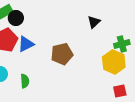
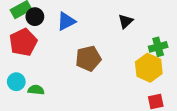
blue triangle: (26, 44) -> (66, 21), moved
green semicircle: (25, 81) -> (36, 90), moved, turned -80

